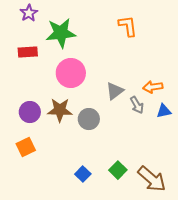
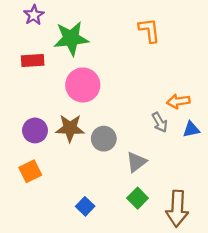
gray triangle: (115, 91) -> (136, 162), moved
blue square: (83, 174) -> (85, 206), moved
brown arrow: (152, 179) -> (177, 209), turned 52

